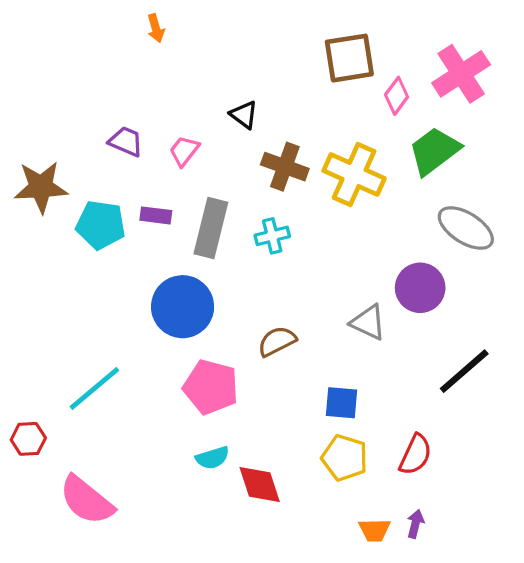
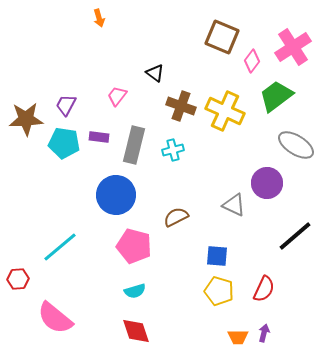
brown square: (349, 58) -> (222, 37), turned 32
purple trapezoid: (126, 141) -> (66, 105), moved, turned -85
red diamond: (260, 485) -> (136, 331), moved

